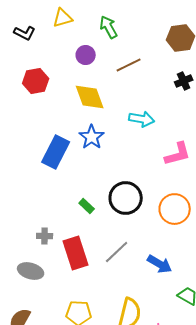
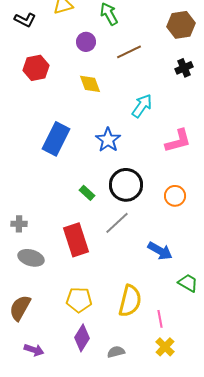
yellow diamond: (90, 97) -> (90, 84), size x0.7
cyan arrow: (142, 119) -> (142, 106), turned -65
blue star: (92, 137) -> (108, 140), moved
orange circle: (175, 209) -> (175, 196), size x0.7
gray cross: (45, 236) -> (19, 224), moved
gray line: (117, 252) -> (117, 223), moved

